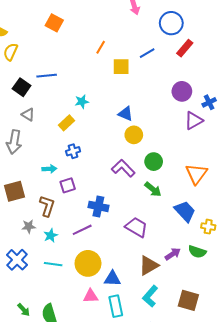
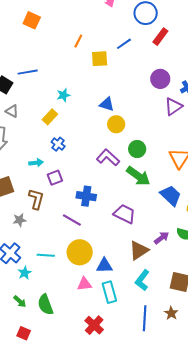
blue cross: (73, 151) -> (58, 144), turned -32
green arrow: (153, 189) -> (138, 176), size x1.4
purple line: (82, 230) -> (72, 220), turned 60
cyan star: (51, 236) -> (25, 273), moved

